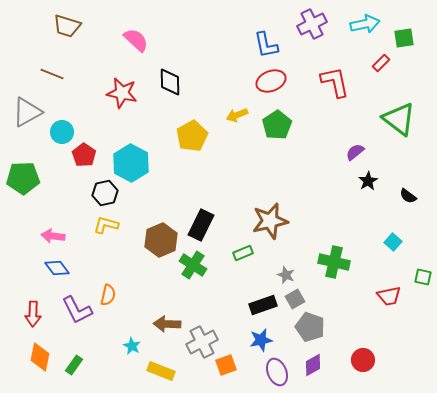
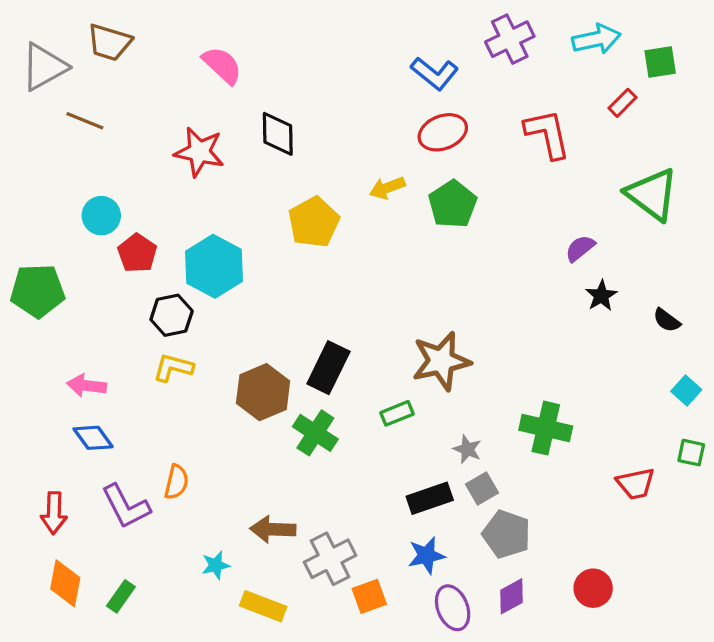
blue L-shape: (266, 45) -> (435, 73), turned -40
gray triangle: (27, 112) -> (44, 67), moved
cyan square: (393, 242) -> (686, 390), moved
cyan star: (132, 346) -> (216, 565), turned 30

